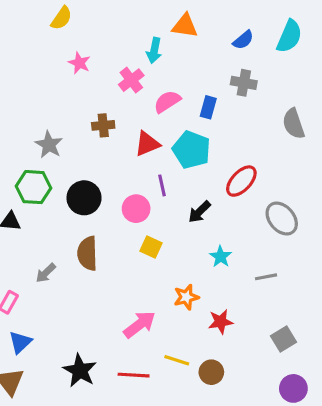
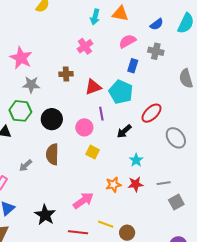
cyan arrow: (154, 50) -> (95, 17), moved
pink star: (79, 63) -> (21, 58), moved, size x1.6
pink semicircle: (167, 102) -> (127, 41), moved
gray star: (49, 145) -> (31, 85), turned -30
gray line: (266, 277) -> (164, 183), moved
red star: (221, 322) -> (135, 184), moved
gray square: (284, 339) -> (176, 202), moved
black star: (80, 371) -> (45, 215), moved

